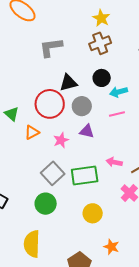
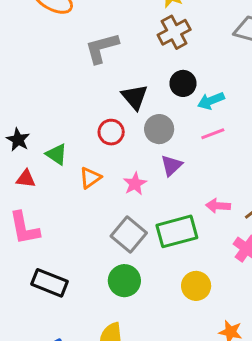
black triangle: (68, 83) -> (135, 97), turned -48
red circle: (50, 104) -> (111, 132), size x0.6
purple triangle: (87, 131) -> (171, 165), turned -49

